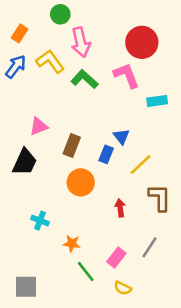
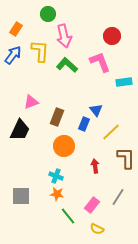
red circle: (142, 42) -> (112, 36), size x0.7
yellow L-shape: (50, 61) -> (40, 51), turned 40
cyan cross: (40, 221) -> (56, 176), moved
gray square: (26, 287) -> (21, 196), moved

